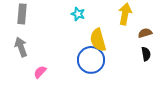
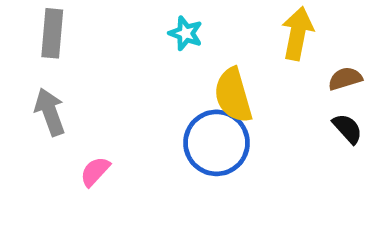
black semicircle: (146, 54) -> (347, 129), turned -32

